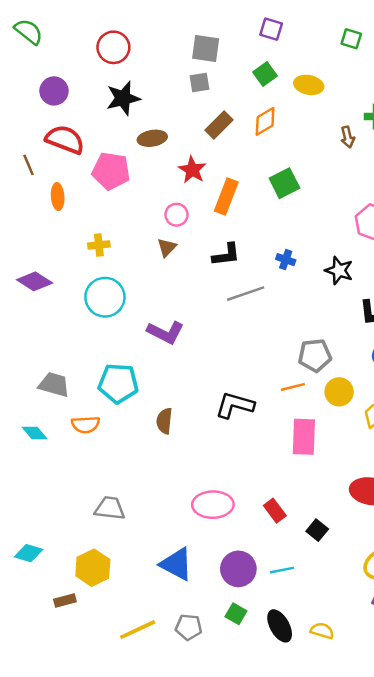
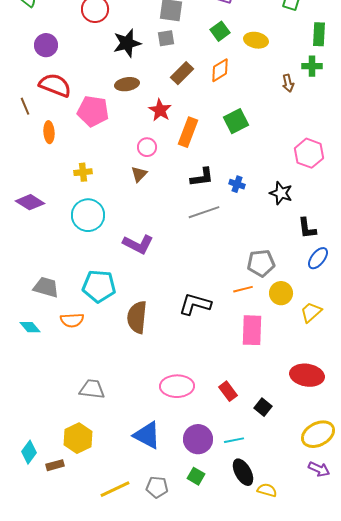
black star: (123, 98) -> (127, 43), moved
black L-shape: (226, 255) -> (202, 177), moved
brown semicircle: (164, 421) -> (137, 317), size x1.5
cyan diamond: (29, 553) -> (29, 452), moved, turned -70
black ellipse: (280, 626) -> (243, 472), moved

